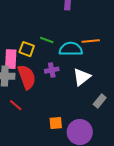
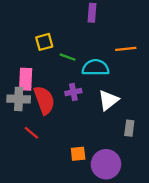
orange line: (91, 41) -> (126, 49), moved
yellow square: (27, 49) -> (44, 42), moved, turned -35
gray rectangle: (100, 101) -> (129, 128), turned -32

